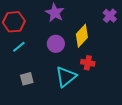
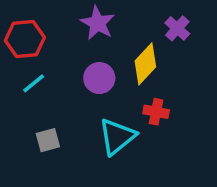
purple cross: (110, 16) -> (177, 28), moved

